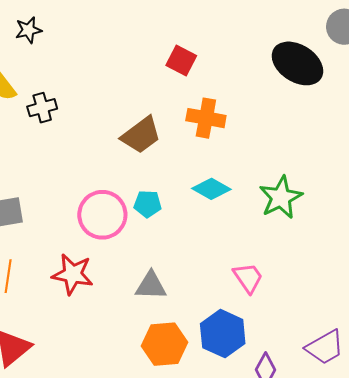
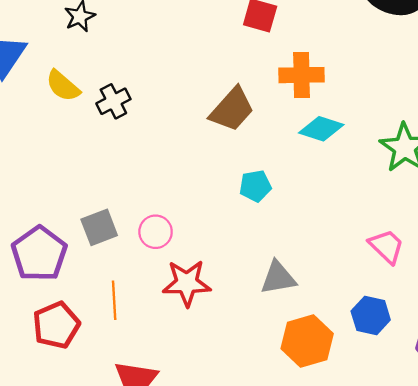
cyan diamond: (211, 189) -> (321, 129), moved
pink circle: (102, 215) -> (156, 232), moved, size x0.6
blue hexagon: (223, 334) -> (371, 315), size x0.7

